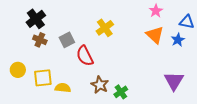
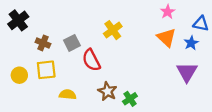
black cross: (36, 19) -> (18, 20), moved
yellow square: (43, 78) -> (46, 70), moved
purple triangle: (174, 81) -> (187, 72), moved

